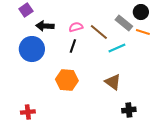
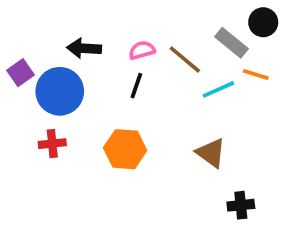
purple square: (26, 10) -> (21, 73), moved
orange line: (143, 32) -> (256, 74), moved
red cross: (28, 112) -> (52, 144), moved

